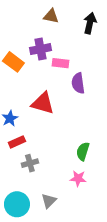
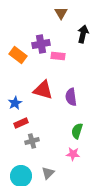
brown triangle: (51, 16) -> (61, 13), moved, turned 48
black arrow: (90, 23) -> (83, 34), moved
purple semicircle: (78, 83) -> (71, 97), moved

